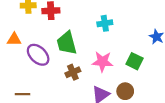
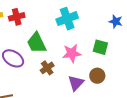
cyan cross: (105, 23) -> (67, 19), size x1.5

